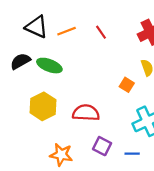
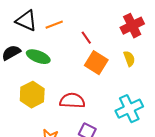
red line: (101, 32) -> (86, 38), moved
orange square: (127, 85) -> (96, 63), moved, size x1.6

